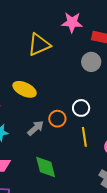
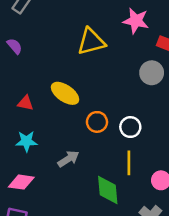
orange circle: (57, 119) -> (97, 122), moved
gray arrow: (36, 128) -> (68, 159), moved
green diamond: (46, 167) -> (108, 190), moved

